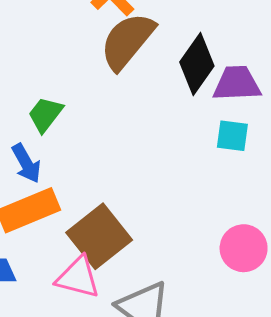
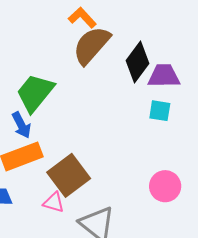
green trapezoid: (45, 114) -> (35, 93), size x1.6
pink triangle: (78, 277) -> (54, 202), size x0.7

